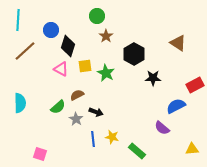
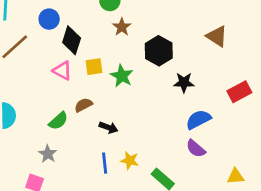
blue semicircle: (176, 106) -> (198, 120), moved
gray star: (76, 119) -> (48, 154), moved

